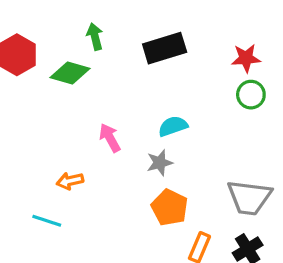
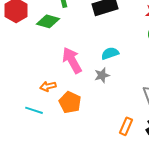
pink arrow: (110, 138) -> (72, 60), size x1.5
orange pentagon: (170, 207) -> (70, 102), moved

